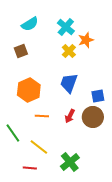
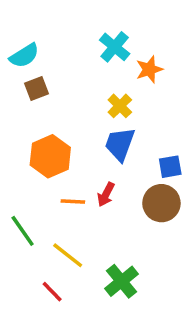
cyan semicircle: (30, 24) -> (24, 56), moved
yellow cross: (69, 51) -> (120, 106), moved
red arrow: (70, 116) -> (106, 194), moved
red line: (30, 168) -> (52, 292), turned 40

